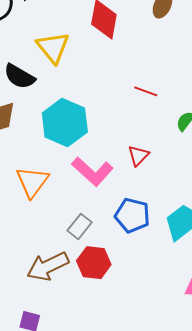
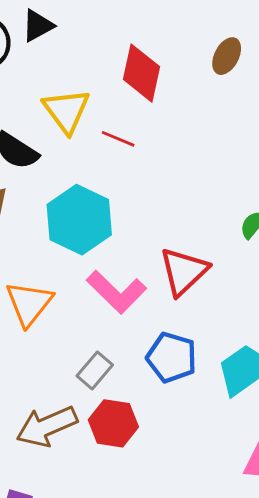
red line: (146, 91) -> (118, 139), moved
red triangle: (138, 156) -> (184, 271), size x1.6

